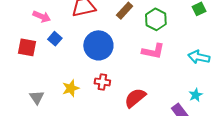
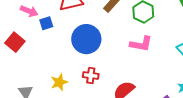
blue square: (55, 39) -> (46, 23), moved, turned 32
red square: (27, 47) -> (15, 42), turned 30

